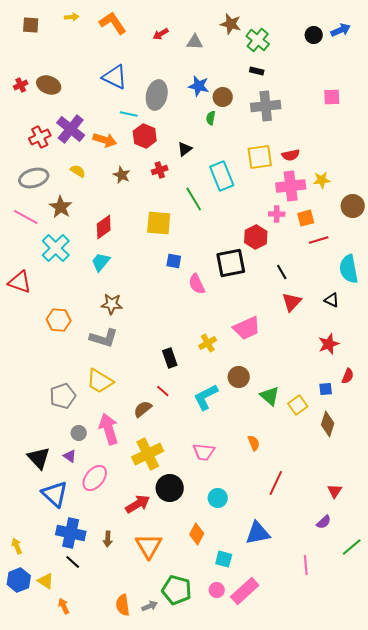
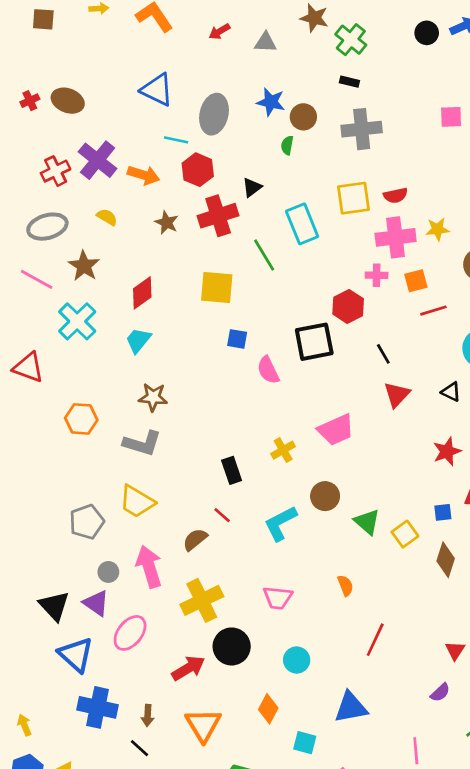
red cross: (160, 170) -> (218, 216), size x1.8
purple triangle: (70, 456) -> (96, 603), size x1.5
black line: (73, 562) -> (140, 748), moved

